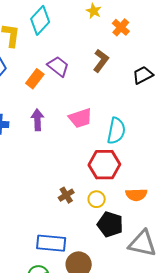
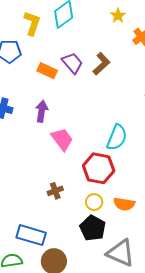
brown L-shape: (101, 61) -> (101, 64), moved
orange rectangle: (35, 79) -> (47, 71), turned 66
pink trapezoid: (80, 118) -> (62, 139), moved, turned -120
yellow circle: (97, 199) -> (94, 202), moved

